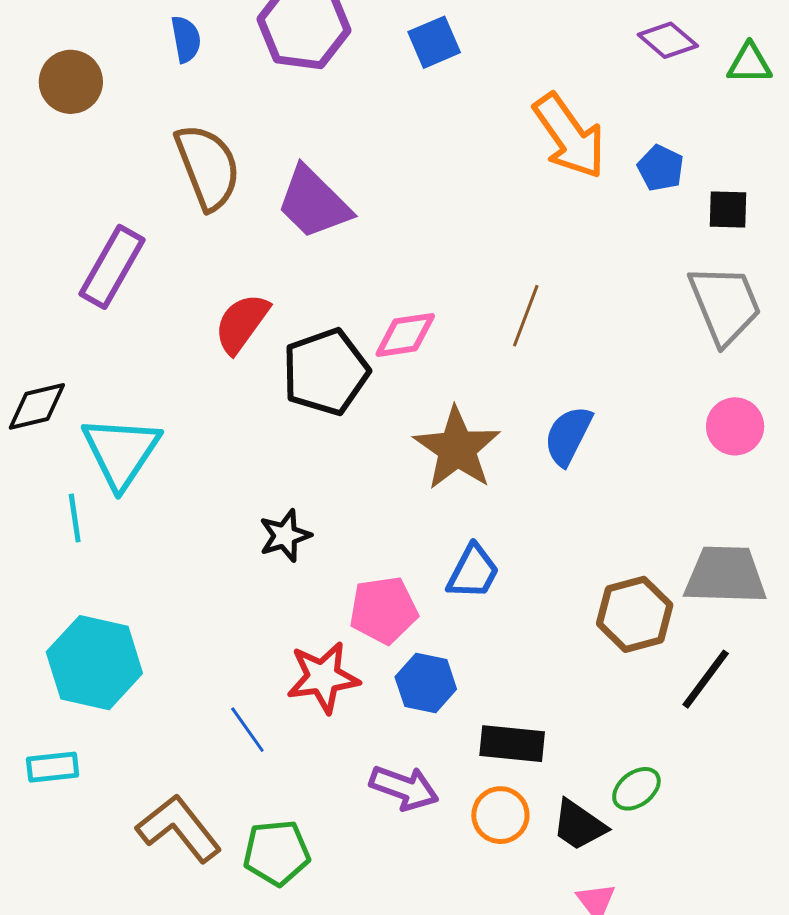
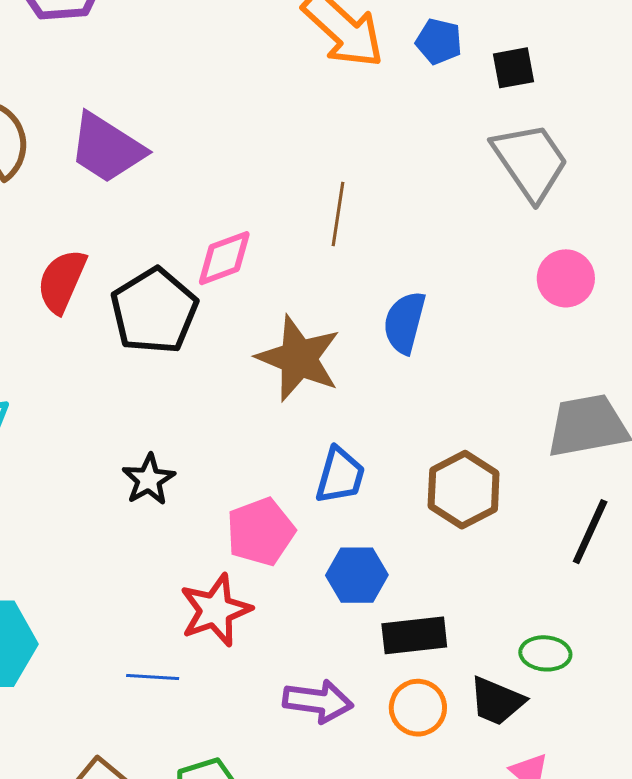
brown hexagon: (635, 614) -> (464, 490), moved
blue hexagon: (426, 683) -> (357, 575), moved
blue line: (247, 730) -> (153, 677), turned -39
green ellipse: (636, 789) -> (545, 653), turned 54

